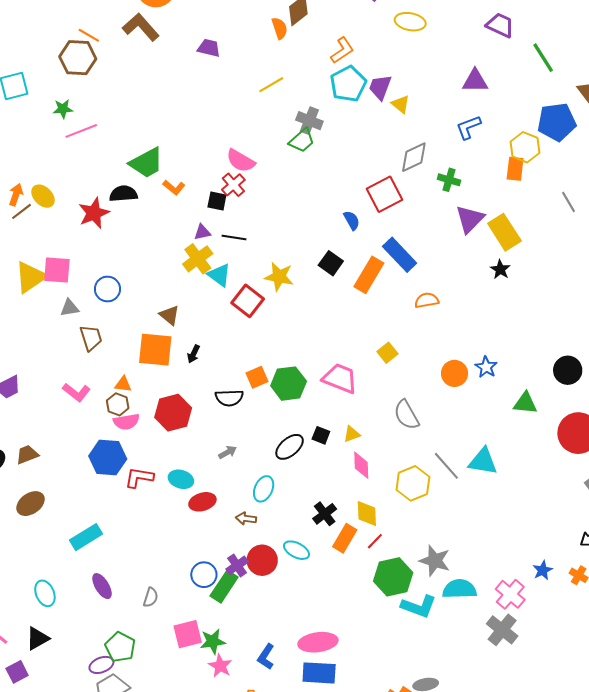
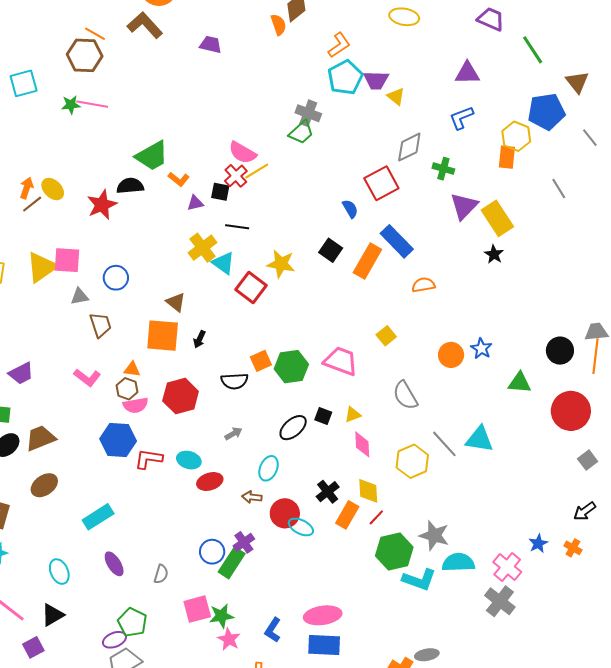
yellow line: (271, 85) -> (257, 171), moved
purple trapezoid: (380, 87) -> (376, 80), turned -108
pink line: (81, 131) -> (92, 104), moved, turned 32
purple triangle: (202, 232) -> (195, 203), moved
brown trapezoid: (27, 455) -> (40, 438), size x1.4
red circle: (262, 560) -> (285, 513), moved

